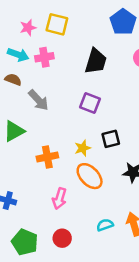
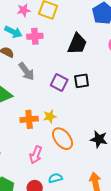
purple square: (90, 103) -> (59, 82), moved
black square: (111, 139) -> (82, 81), moved
yellow star: (83, 148) -> (50, 116), moved
cyan semicircle: (105, 225) -> (55, 178), moved

